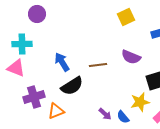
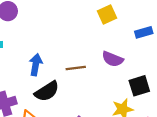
blue arrow: (62, 62) -> (36, 65), turned 42

